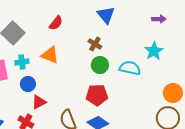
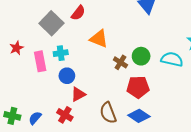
red semicircle: (56, 23) -> (78, 13), moved
brown cross: (95, 44) -> (120, 62), moved
orange triangle: (50, 55) -> (99, 39), moved

